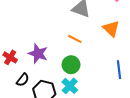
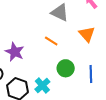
green circle: (71, 65) -> (66, 68), moved

